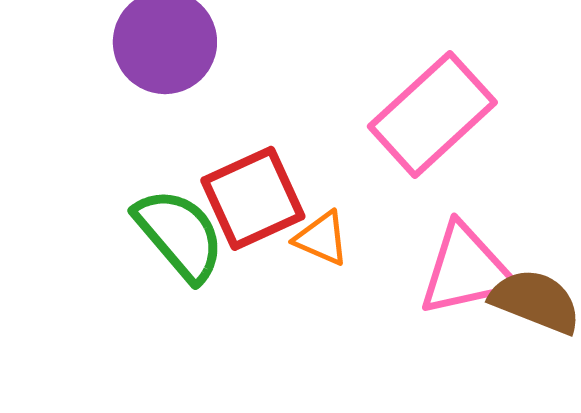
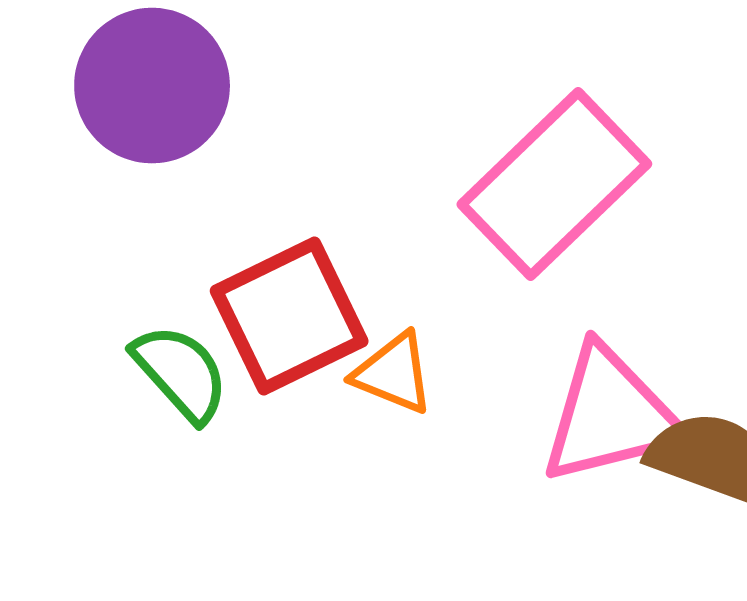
green semicircle: (179, 235) -> (181, 373), size x0.7

